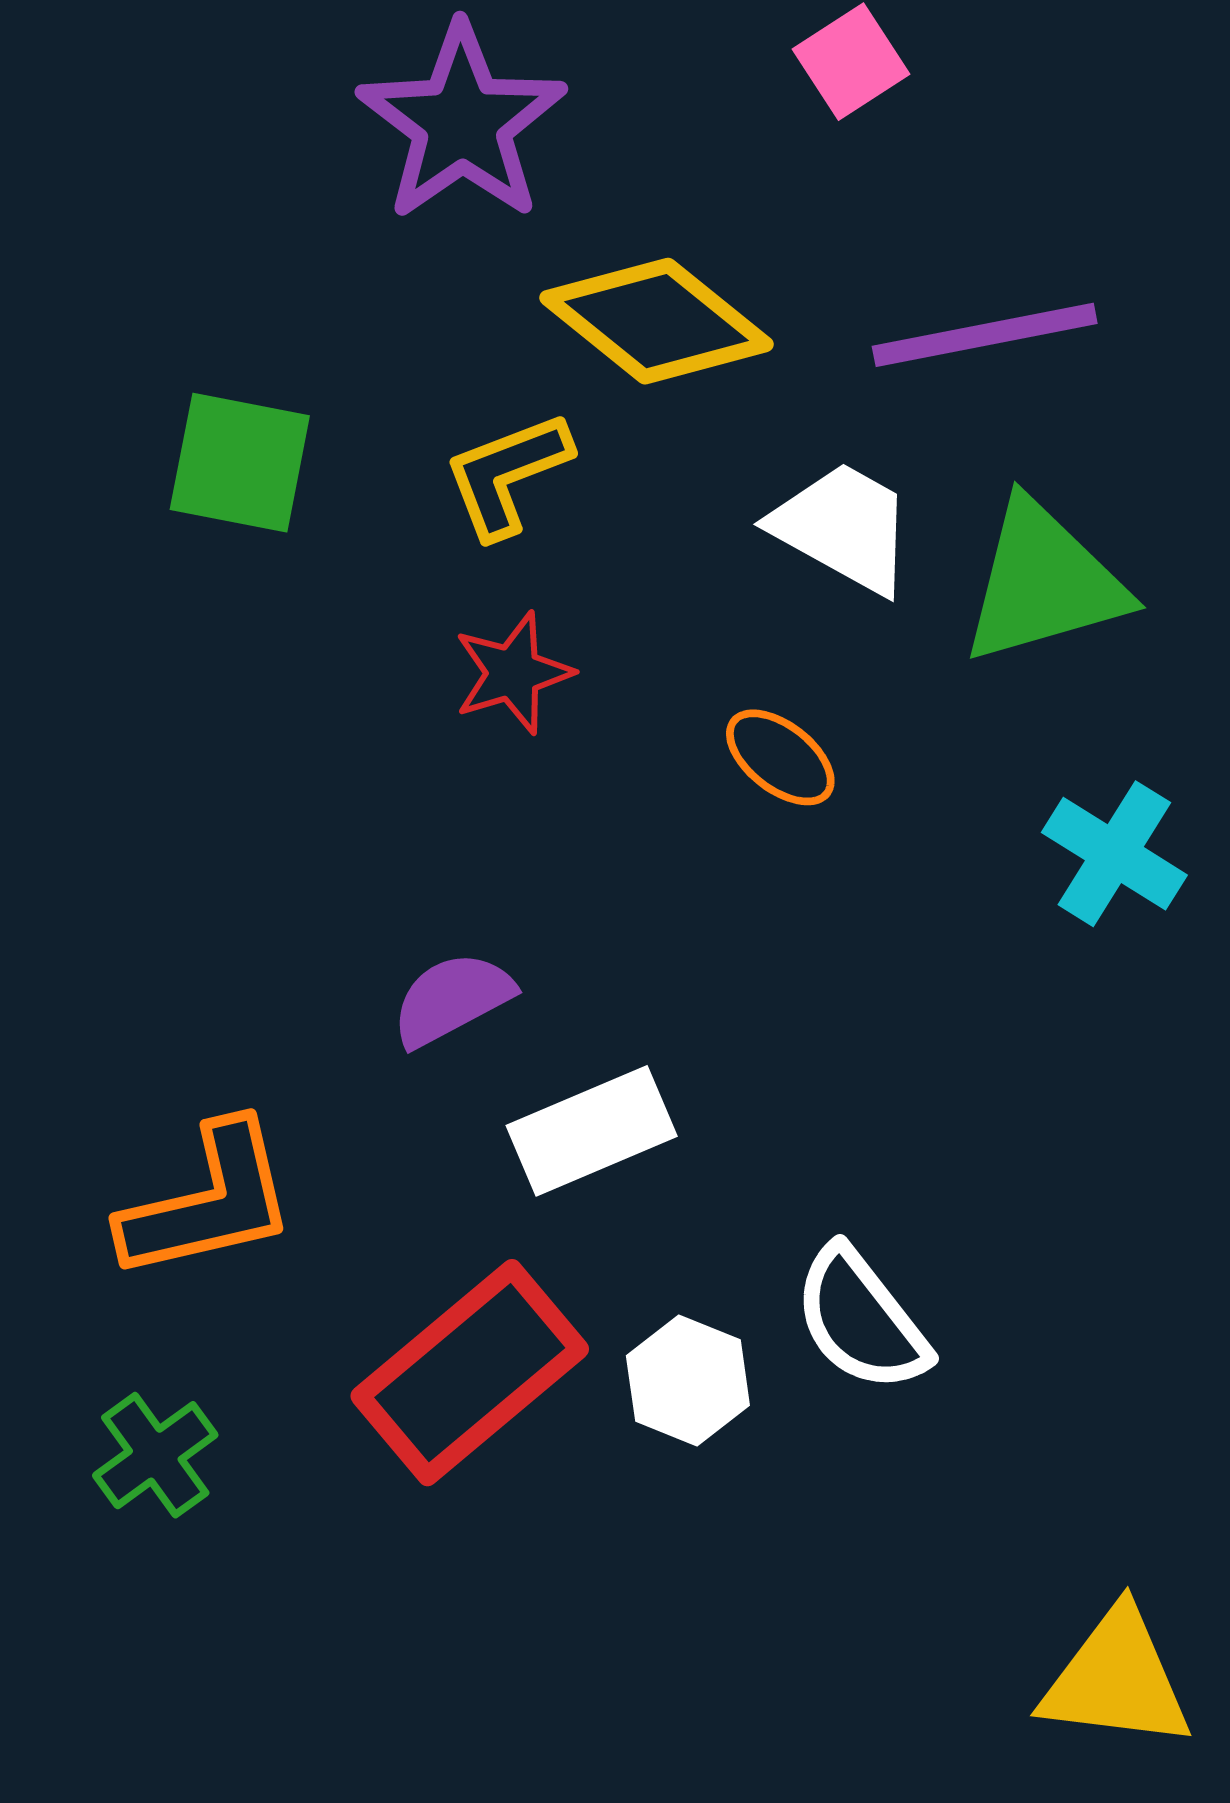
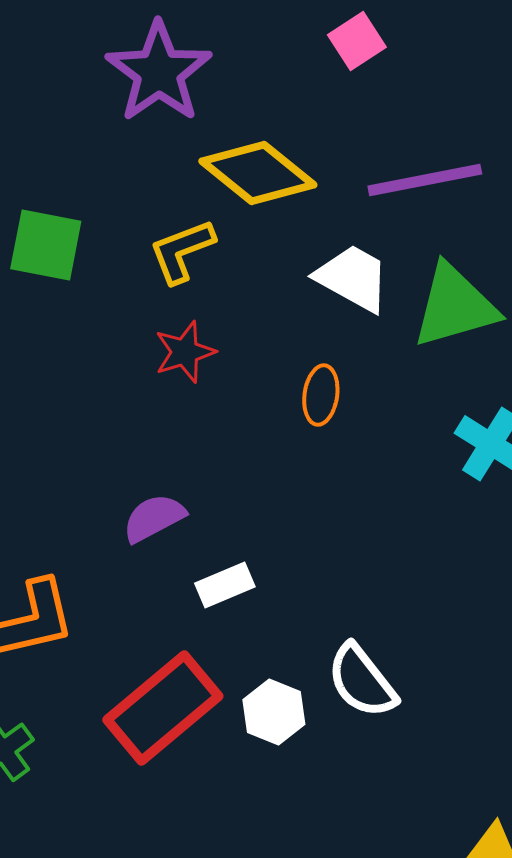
orange ellipse: (780, 757) -> (321, 395), turned 60
white rectangle: (592, 1131) -> (225, 585), size x0.7

